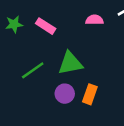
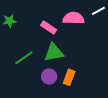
pink semicircle: (95, 20) -> (73, 18), size x1.5
pink rectangle: (46, 26) -> (49, 27), moved

